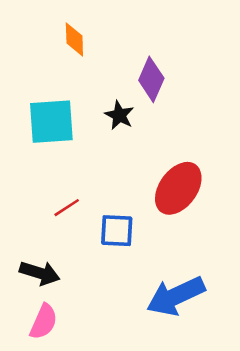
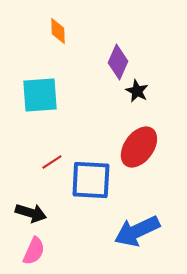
black star: (119, 115) -> (137, 91), moved
blue square: (117, 231) -> (91, 180), size x1.5

